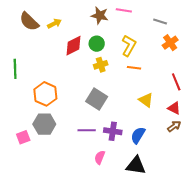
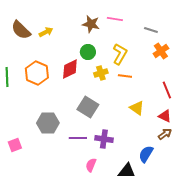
red diamond: (74, 46) -> (70, 69), moved
yellow cross: (101, 65) -> (101, 73), moved
orange hexagon: (45, 94) -> (37, 73), moved
gray hexagon: (44, 124) -> (48, 123), moved
blue semicircle: (138, 135) -> (146, 154), moved

